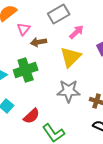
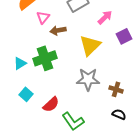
pink arrow: (77, 32) -> (105, 17), moved

